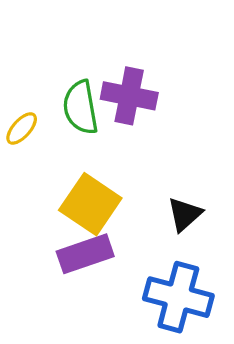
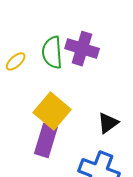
purple rectangle: (85, 254) -> (46, 140), turned -60

